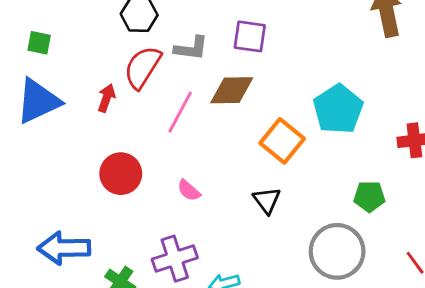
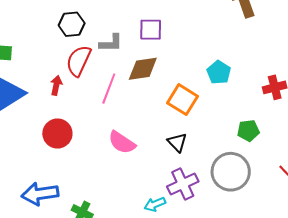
cyan pentagon: (338, 109) -> (219, 72), size x0.7
red circle: (121, 174) -> (57, 134), moved
pink semicircle: (189, 190) -> (122, 142), size x1.6
purple cross: (175, 259) -> (183, 184), moved

